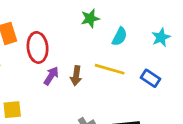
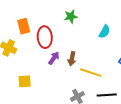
green star: (90, 18) -> (71, 16), moved
yellow line: (110, 69) -> (91, 73), moved

